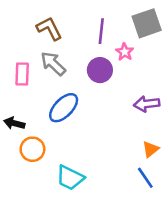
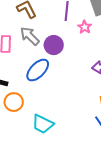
purple circle: (100, 70) -> (54, 45), moved

